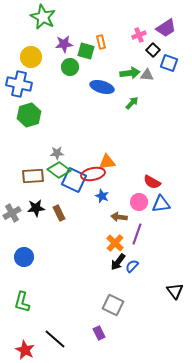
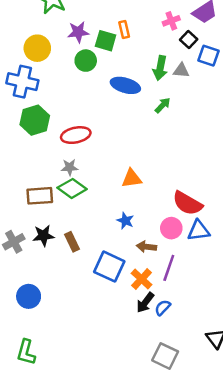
green arrow: (130, 73) -> (160, 68), turned 108
red ellipse: (93, 174) -> (76, 135), moved
blue square: (74, 180) -> (109, 267), moved
red semicircle: (152, 182) -> (187, 203), size x1.4
gray square: (113, 305) -> (165, 356), moved

